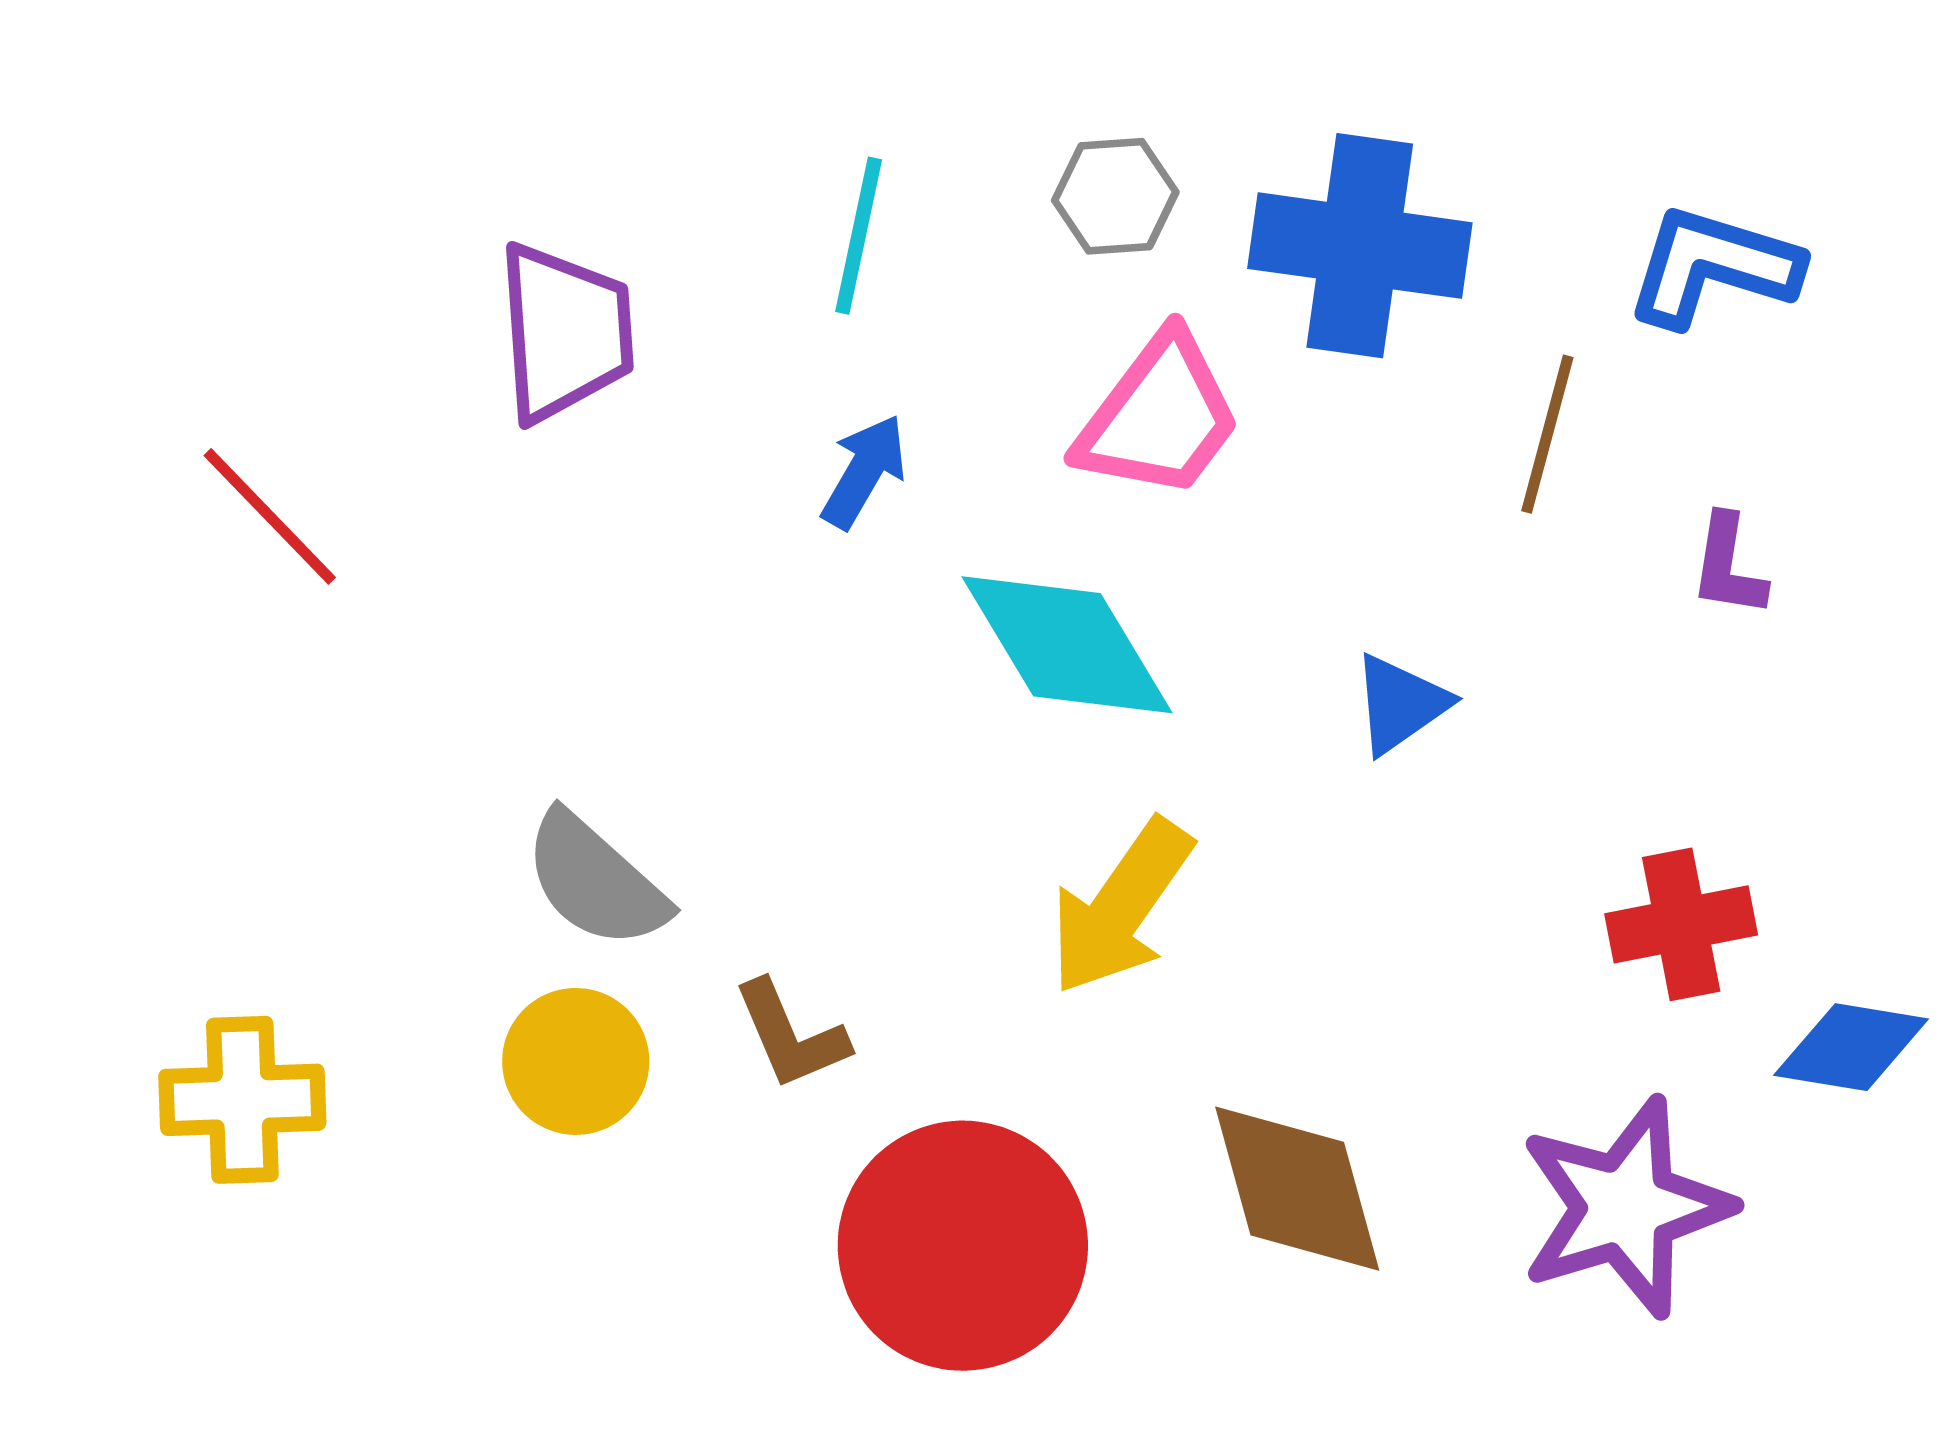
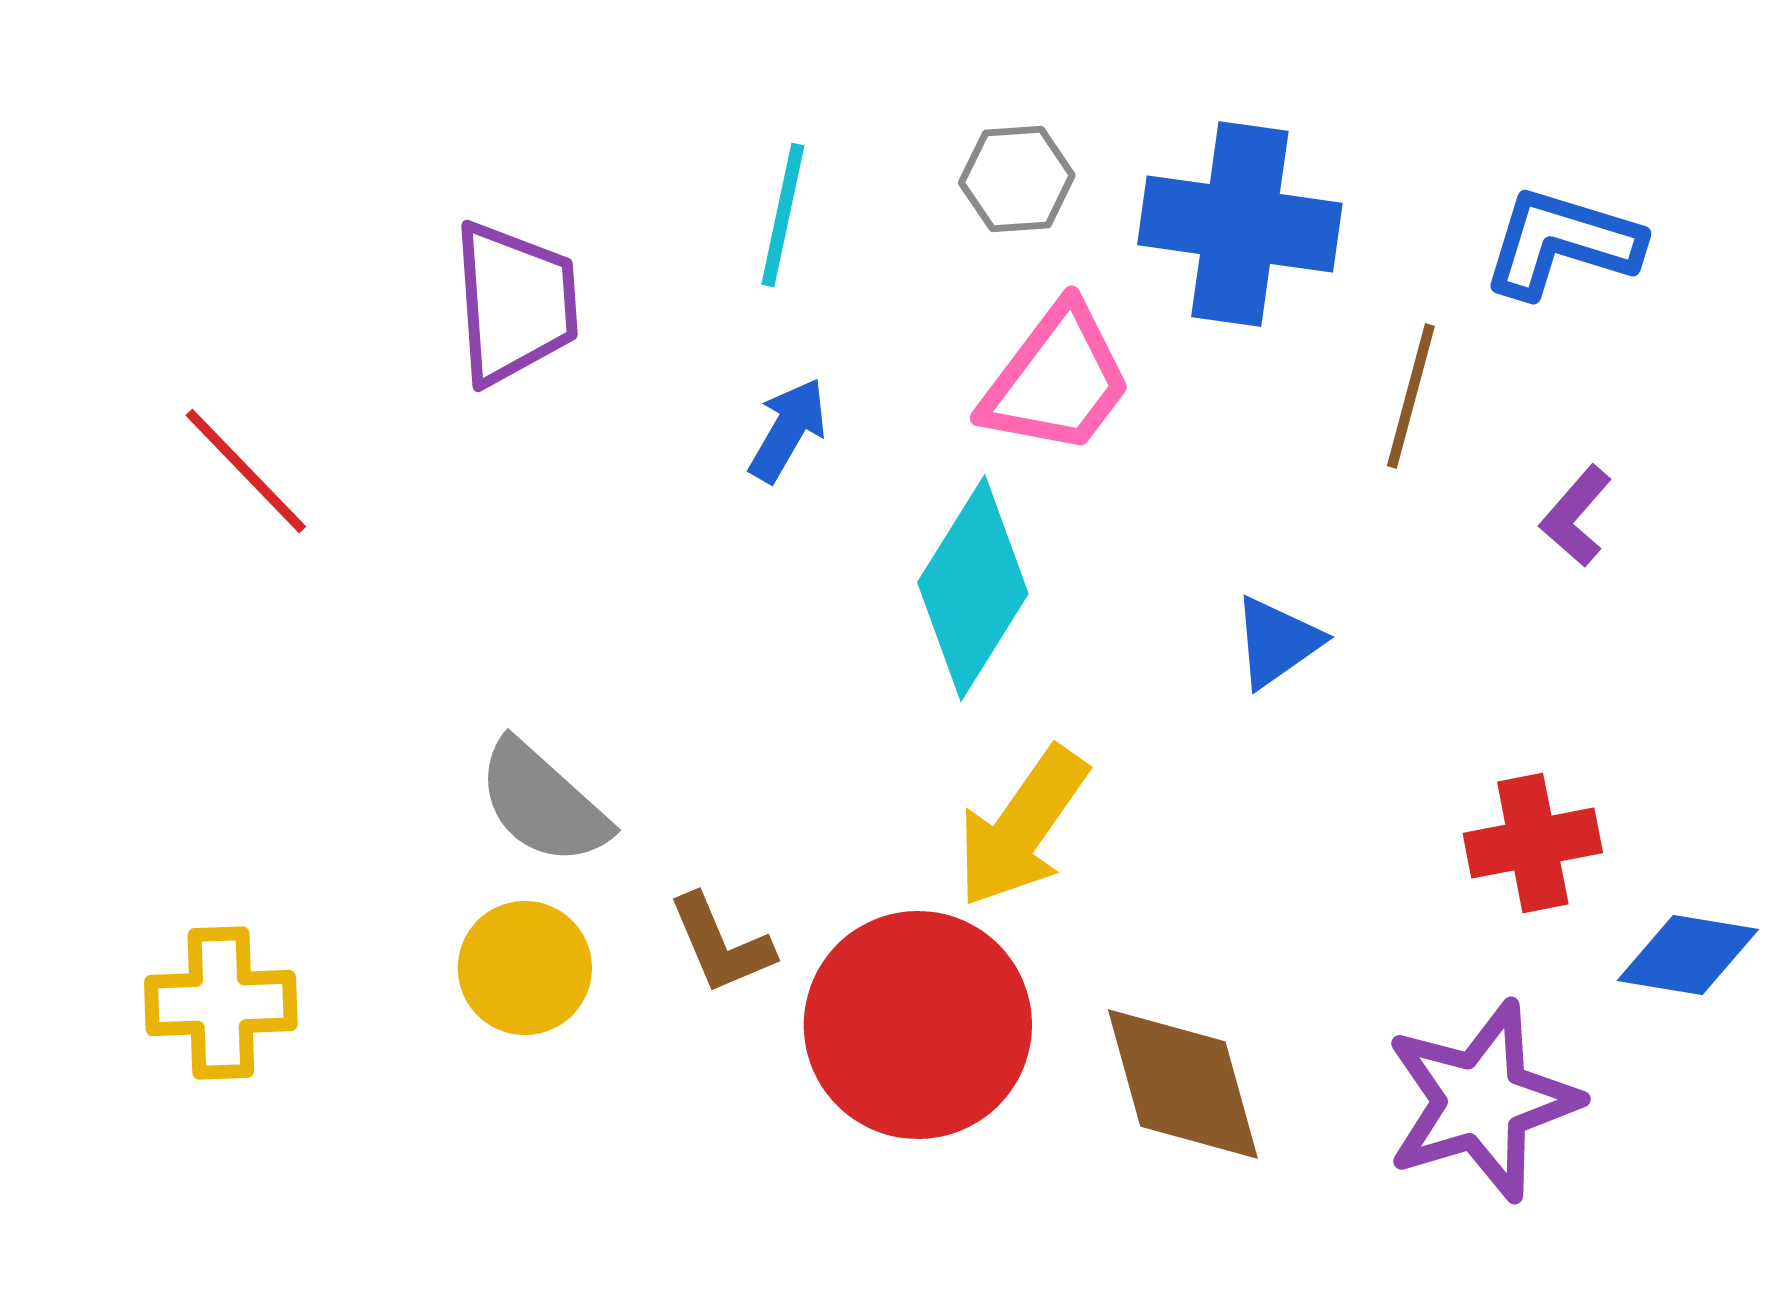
purple L-shape: (1728, 566) -> (1576, 516), turned 32
cyan diamond: (1067, 645) -> (973, 588), turned 63
red circle: (963, 1246) -> (918, 1025), moved

